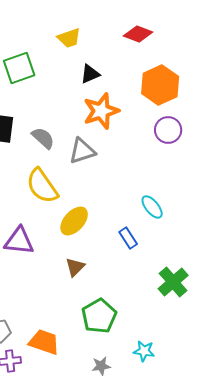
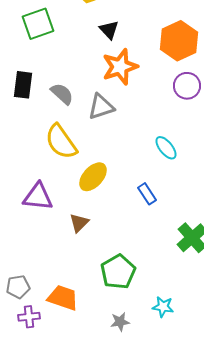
black triangle: (90, 74) -> (109, 30), turned -50
cyan ellipse: (152, 207) -> (166, 148), moved
brown triangle: (75, 267) -> (79, 223), moved

